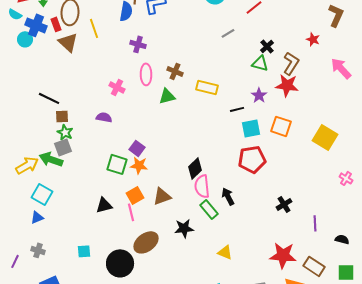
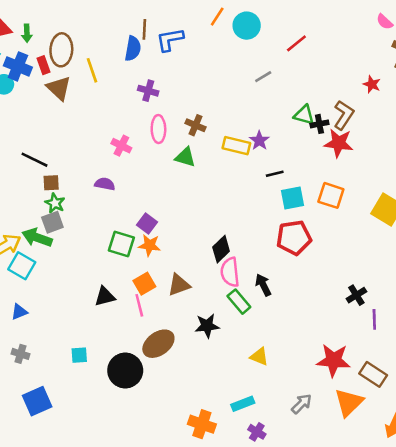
black cross: (267, 46) -> (319, 124), moved, turned 32
purple star: (259, 95) -> (259, 141), moved
green triangle: (167, 96) -> (185, 157), turned 30
cyan square: (42, 194) -> (22, 266), moved
black cross: (284, 204) -> (356, 295), moved

